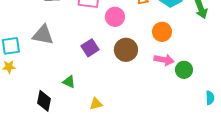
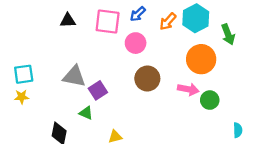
orange circle: (162, 32) -> (201, 59), moved, size x1.4
gray triangle: (43, 35) -> (74, 76), moved
purple square: (90, 48) -> (98, 90), moved

